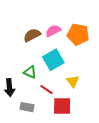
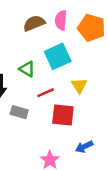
pink semicircle: (53, 31) -> (61, 20), turned -63
red line: (47, 90) -> (46, 93), turned -64

